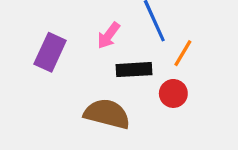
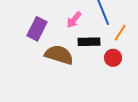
brown semicircle: (107, 114) -> (59, 55), moved

